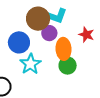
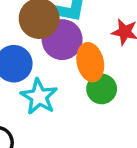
purple circle: (49, 33) -> (62, 40), size x1.5

